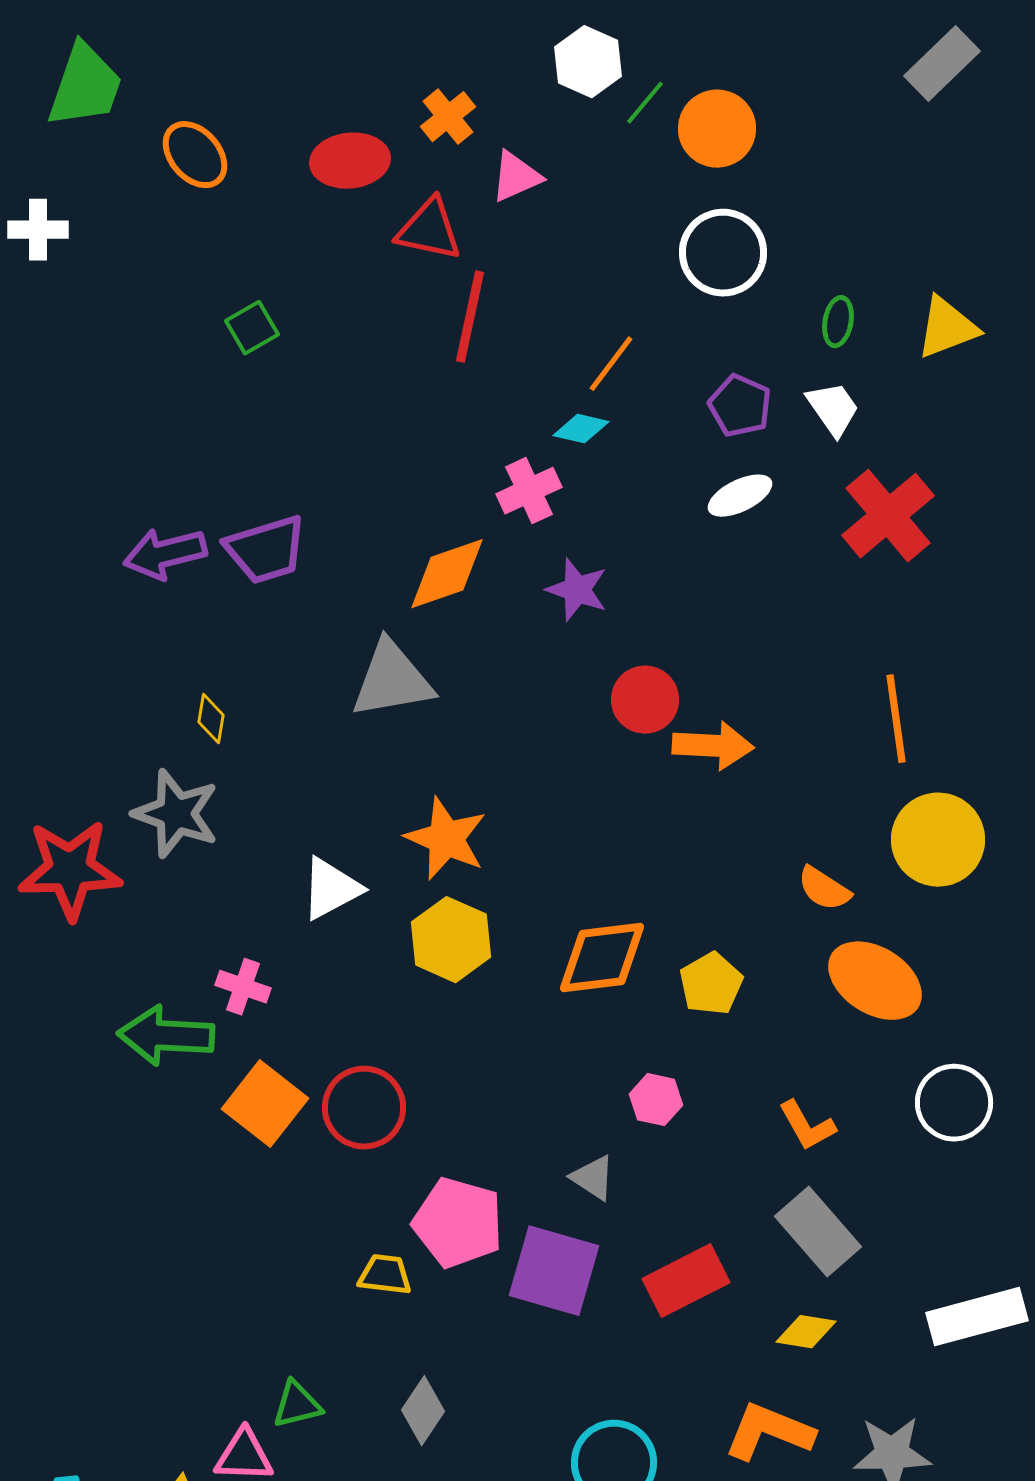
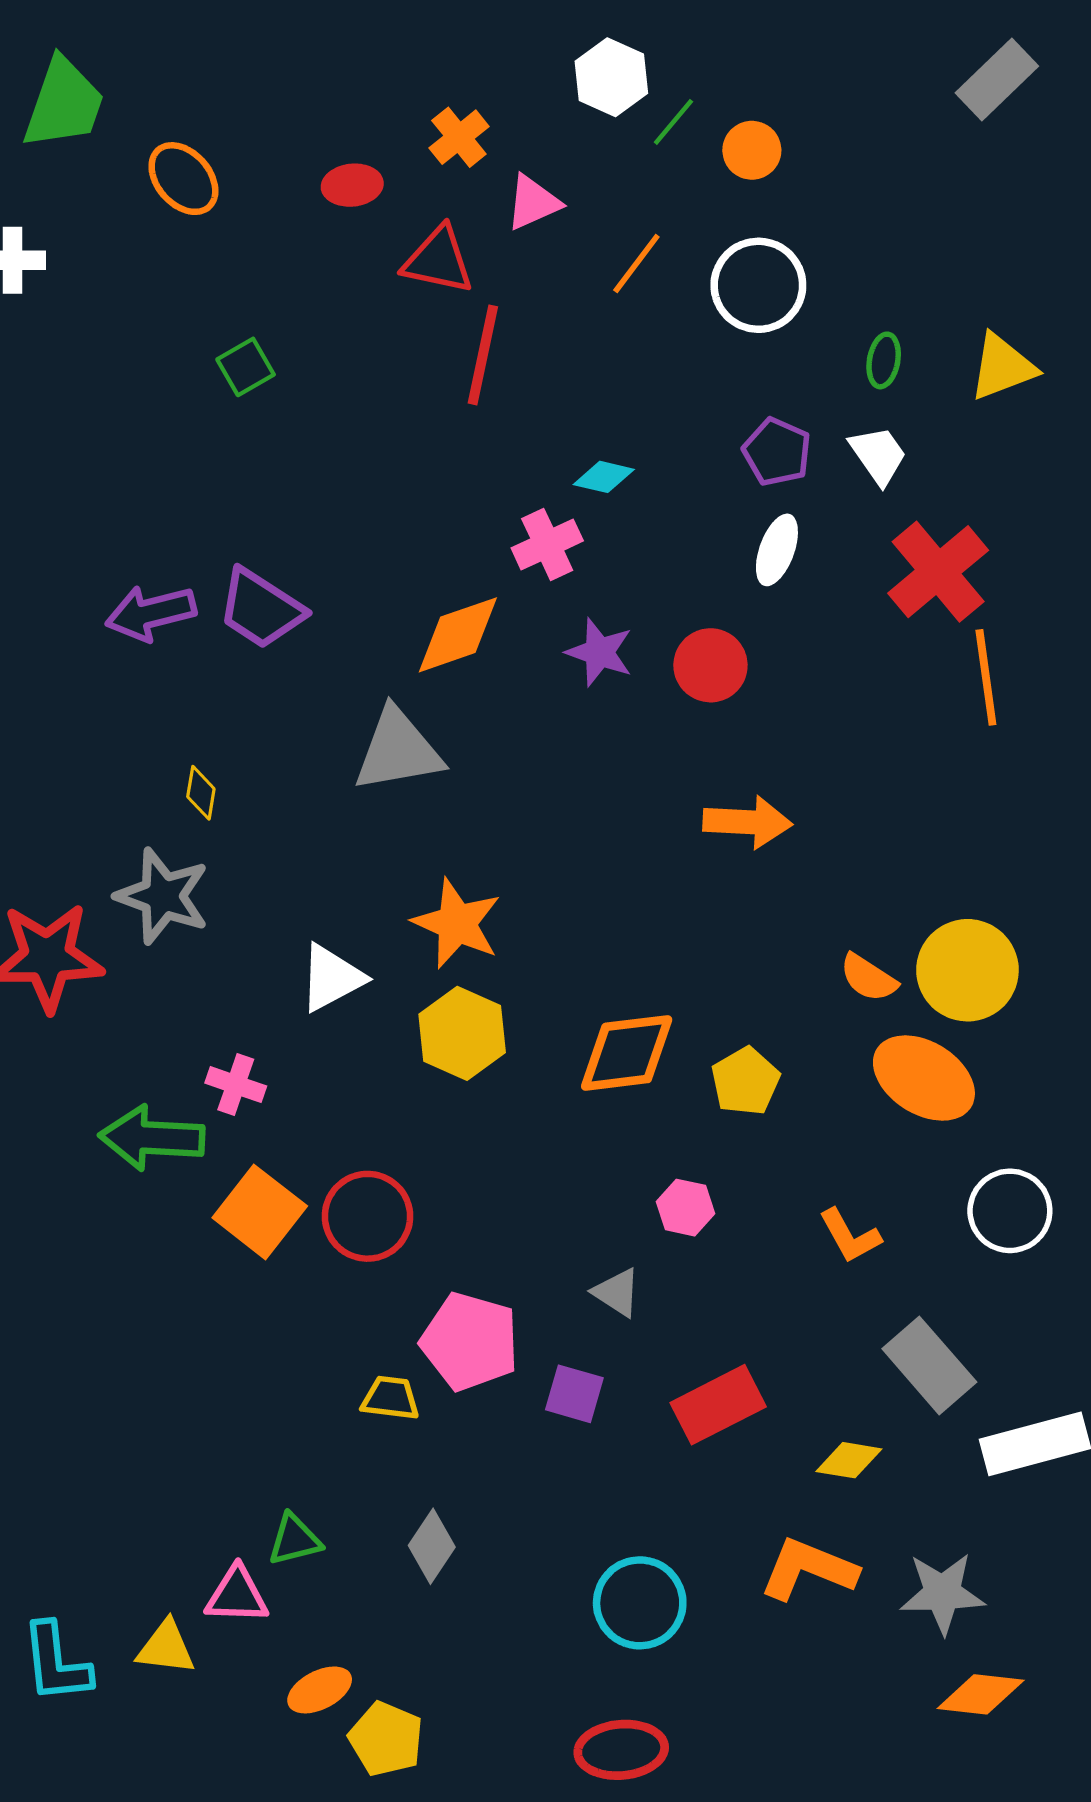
orange circle: (717, 129) -> (752, 150), size x0.7
red ellipse: (350, 161) -> (352, 185), size x0.7
orange line: (611, 364) -> (636, 264), moved
white ellipse: (740, 496) -> (777, 550), turned -44
purple trapezoid: (266, 550) -> (261, 609), turned 50
red circle: (645, 700) -> (710, 665), moved
orange line: (896, 719) -> (986, 677), moved
yellow circle: (938, 840) -> (967, 970), moved
gray rectangle: (818, 1232) -> (929, 1365), moved
purple square: (554, 1271) -> (574, 1394), size x0.6

